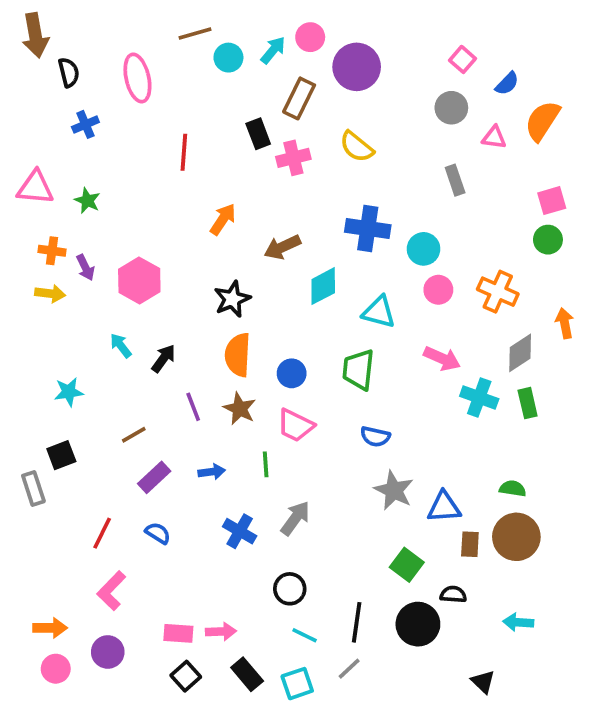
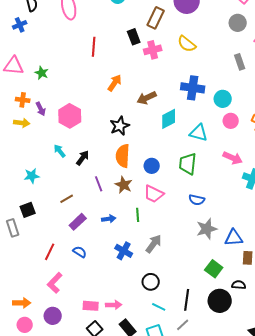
blue cross: (85, 124) -> (20, 25), moved
gray star: (394, 490) -> (207, 229), turned 30

